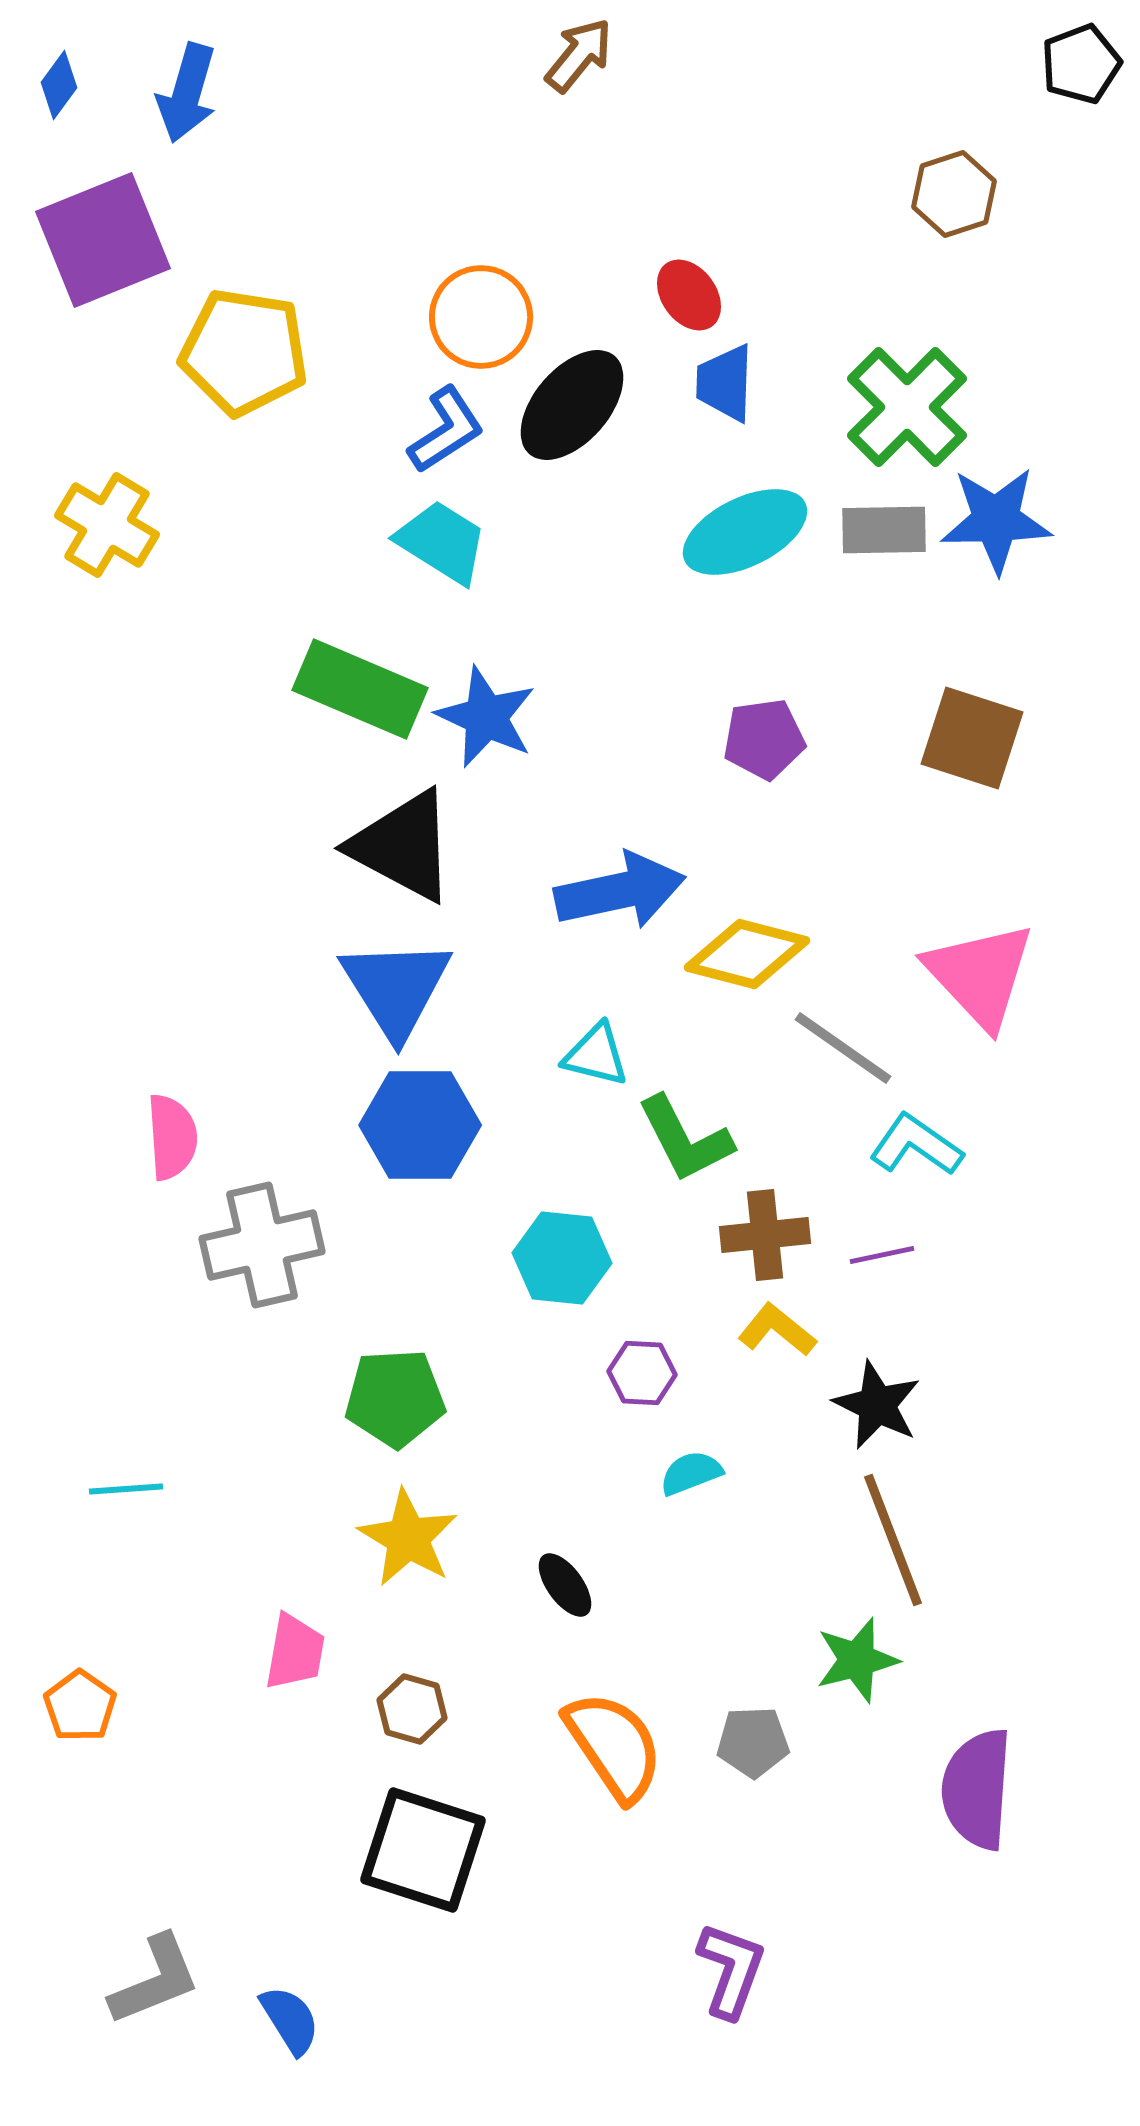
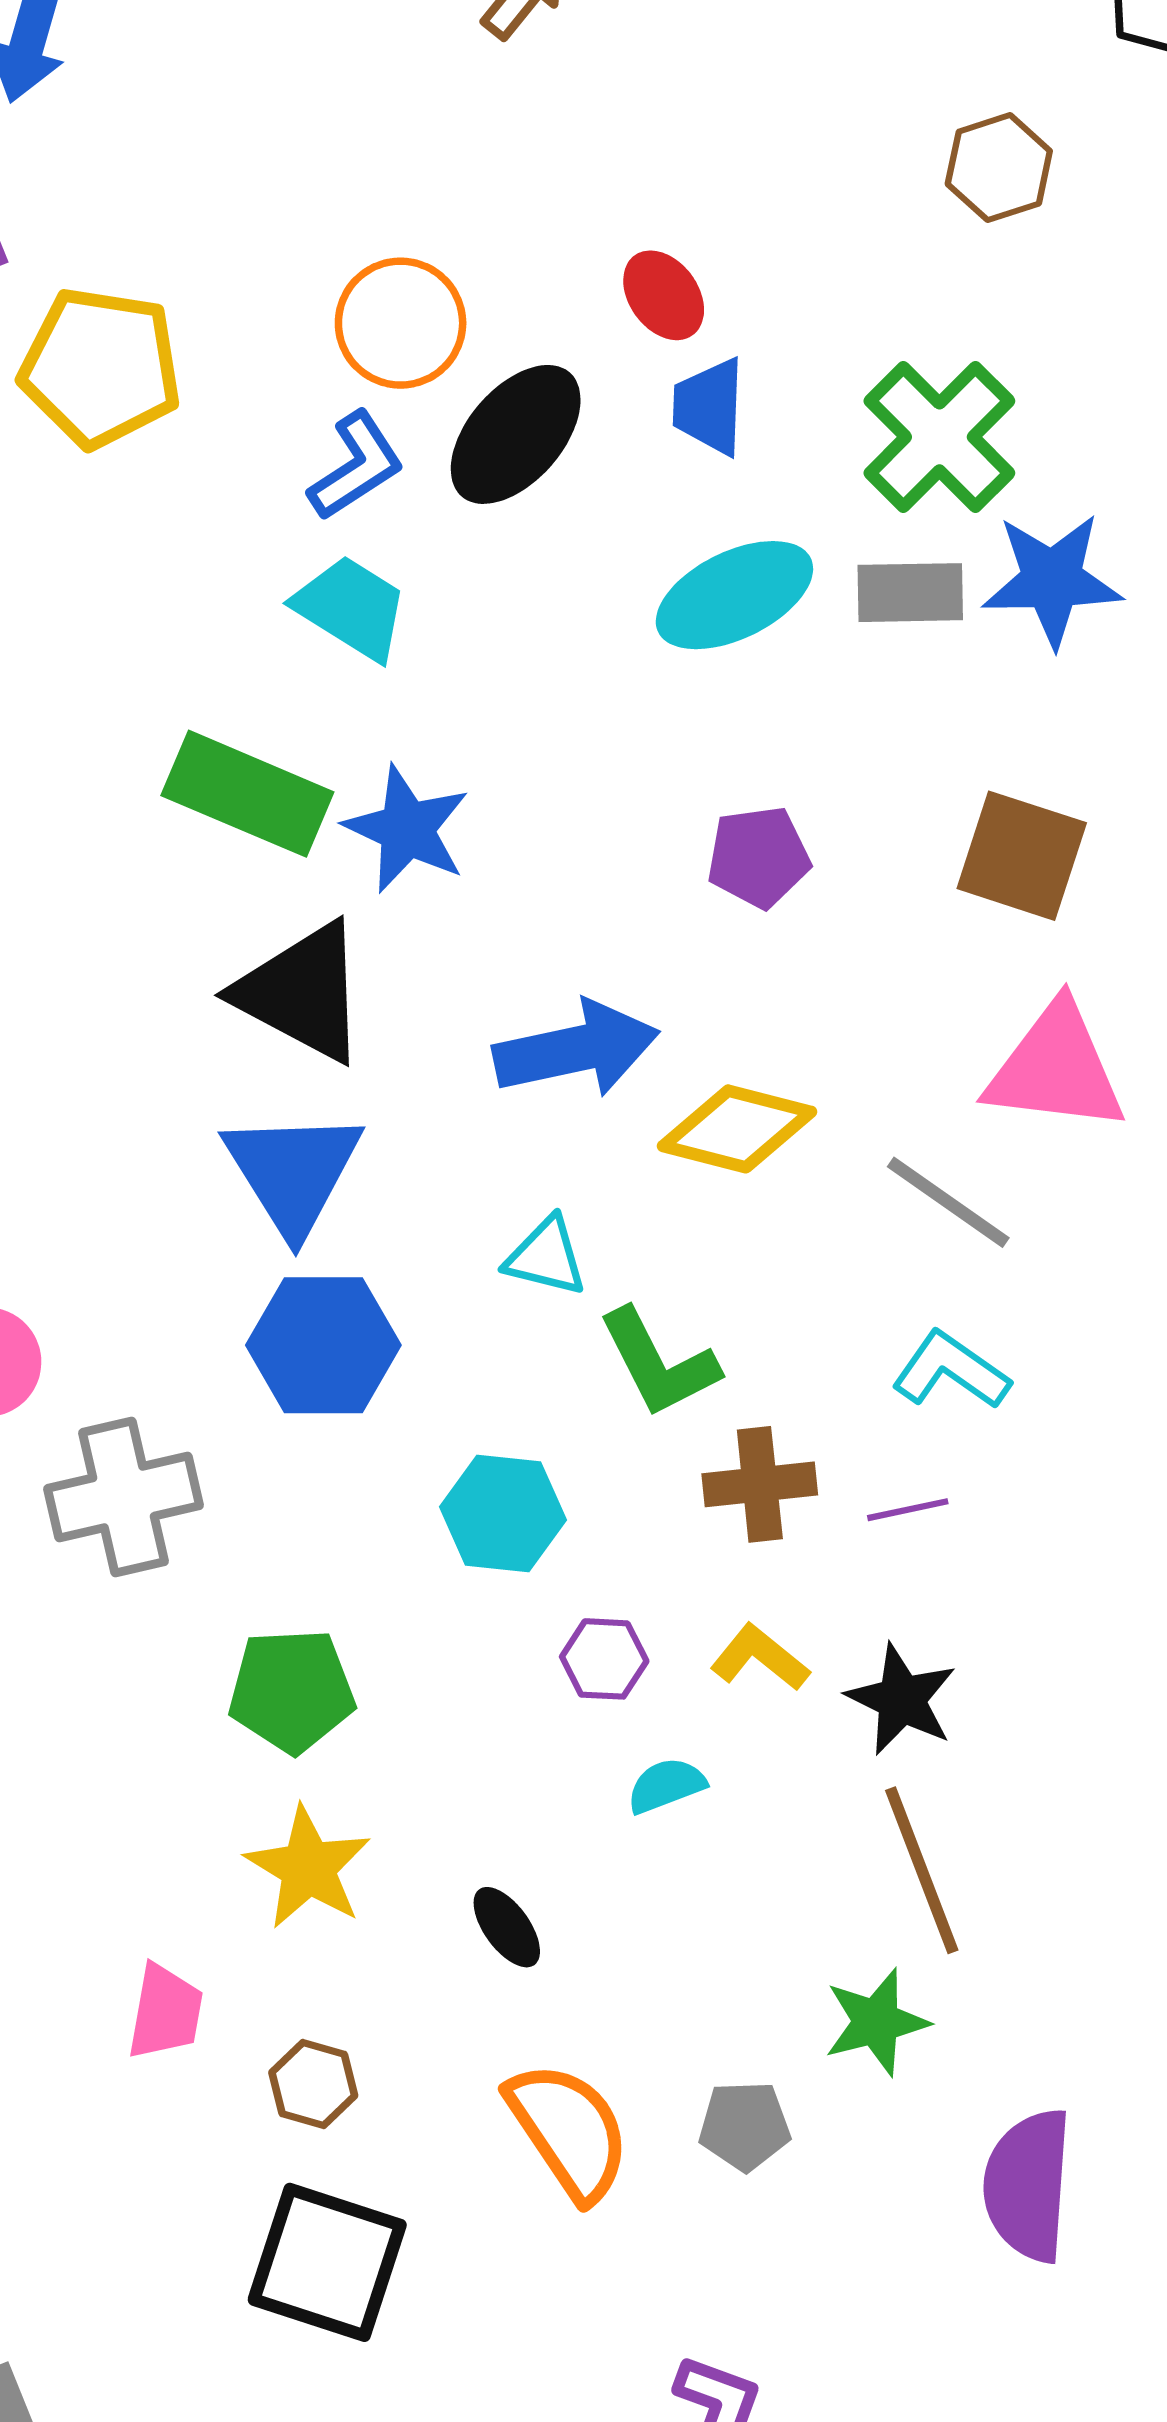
pink triangle: (980, 975) -> (1056, 1068), moved, turned -40
gray line: (843, 1048) -> (948, 1202), moved
yellow L-shape: (777, 1330) -> (760, 1658), moved

